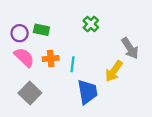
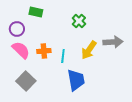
green rectangle: (41, 30) -> (36, 12), moved
gray arrow: (130, 48) -> (113, 42), turned -60
yellow arrow: (114, 71) -> (89, 50), moved

